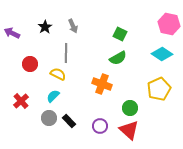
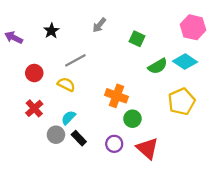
gray arrow: (73, 26) -> (99, 25), moved, turned 64
gray line: (66, 53) -> (75, 60), turned 60
green semicircle: (118, 58) -> (158, 66), moved
cyan semicircle: (53, 96) -> (69, 118), moved
red cross: (21, 101) -> (34, 108), moved
green circle: (130, 108) -> (132, 119), moved

